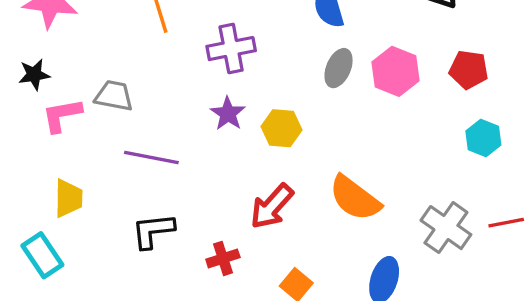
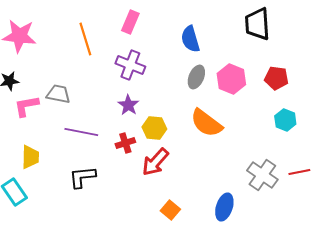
purple cross: (231, 49) -> (130, 65), turned 32
yellow hexagon: (282, 128) -> (154, 128), moved
orange semicircle: (355, 198) -> (206, 123), moved
red cross: (223, 258) -> (125, 143), moved

